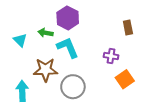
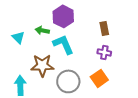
brown rectangle: (128, 27) -> (104, 28), moved
orange square: (125, 79) -> (99, 78), moved

